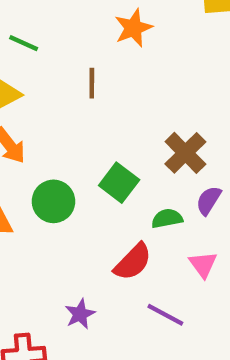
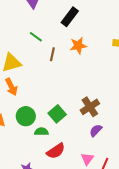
green line: (24, 43) -> (36, 37), moved
brown line: (92, 83) -> (52, 54), moved
green semicircle: (167, 218) -> (41, 132), moved

